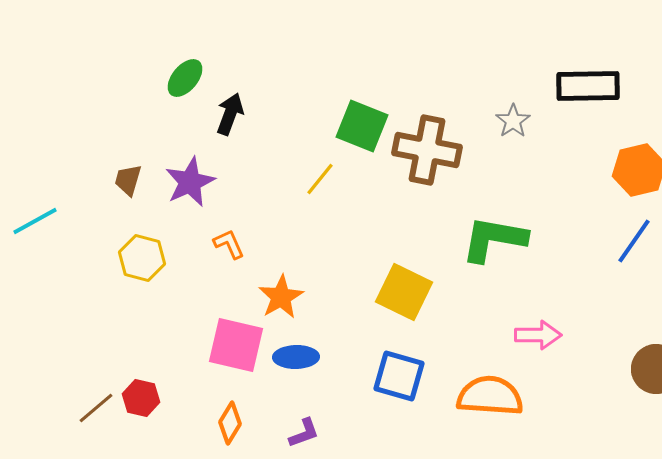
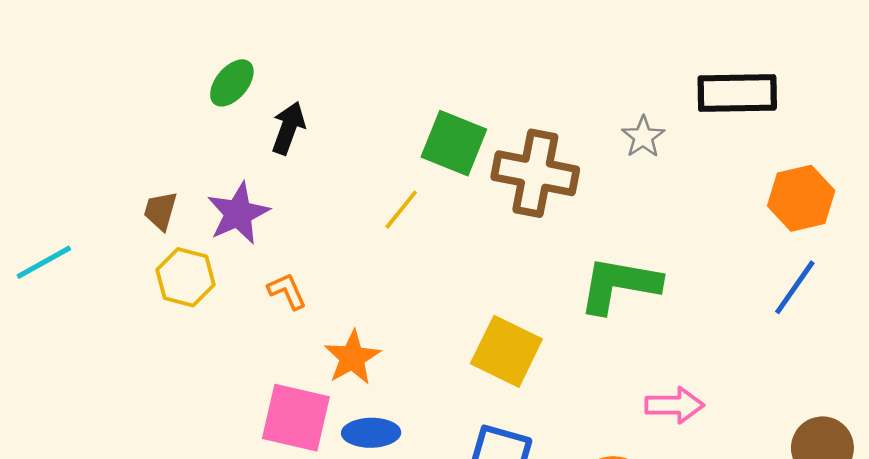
yellow hexagon: (142, 258) -> (186, 277), moved

